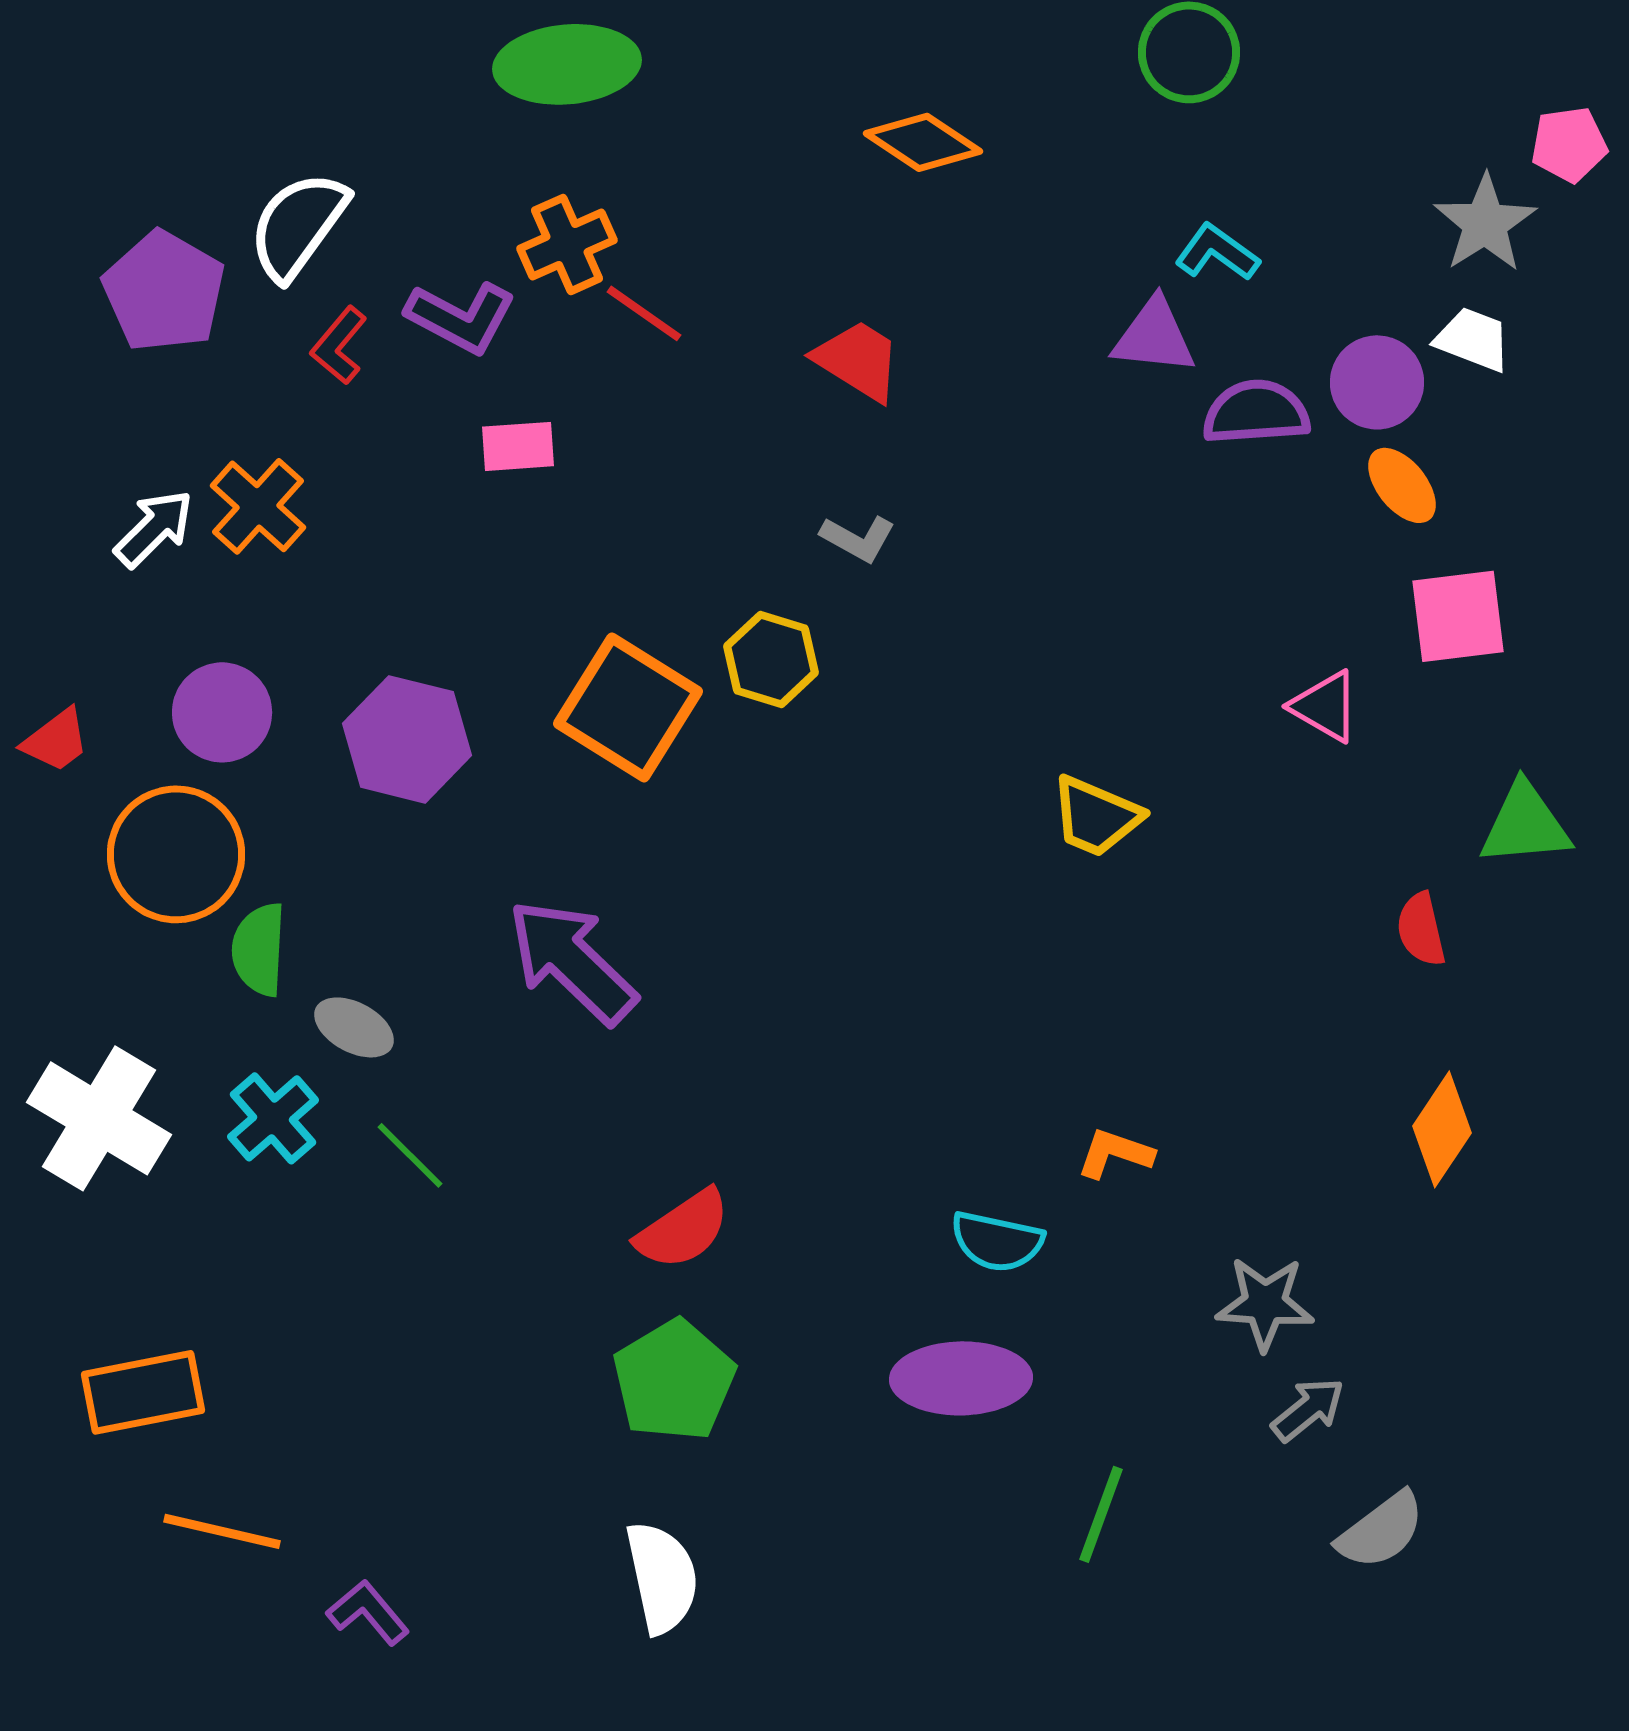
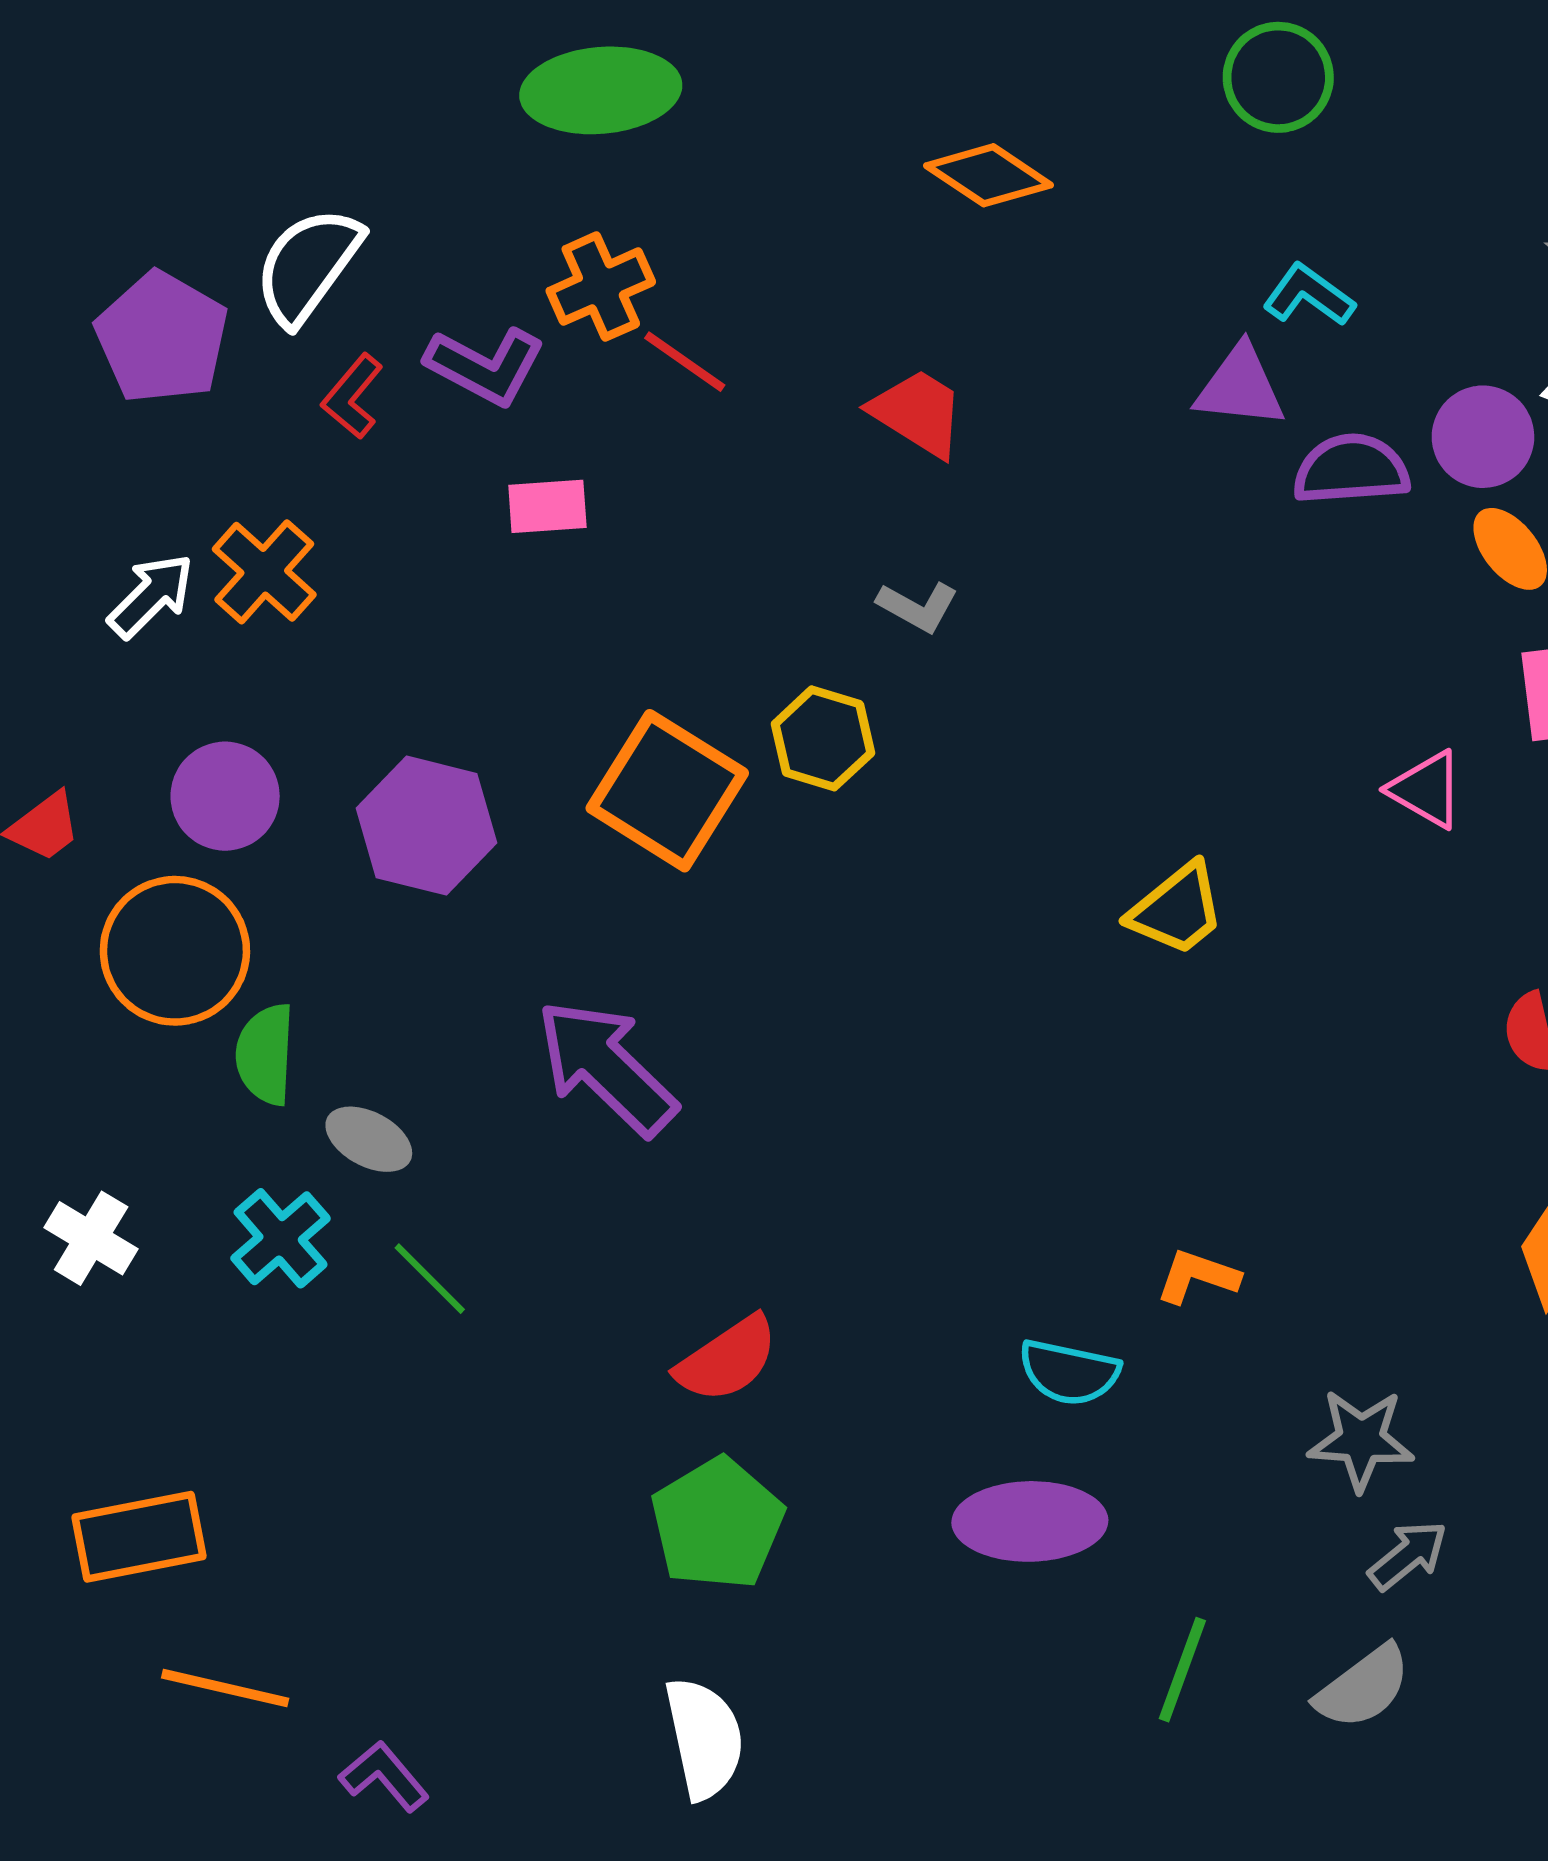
yellow trapezoid: (1096, 816) -> (1177, 909), turned -62
white cross: (99, 1118) -> (91, 1238), size x0.6
gray semicircle: (1381, 1530) -> (1363, 1687), moved

